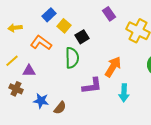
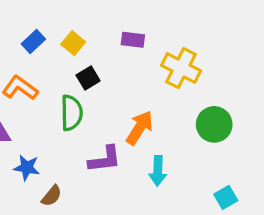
purple rectangle: (109, 14) -> (133, 40), turned -48
yellow square: (64, 26) -> (73, 43), moved
blue star: (41, 101) -> (27, 168), moved

